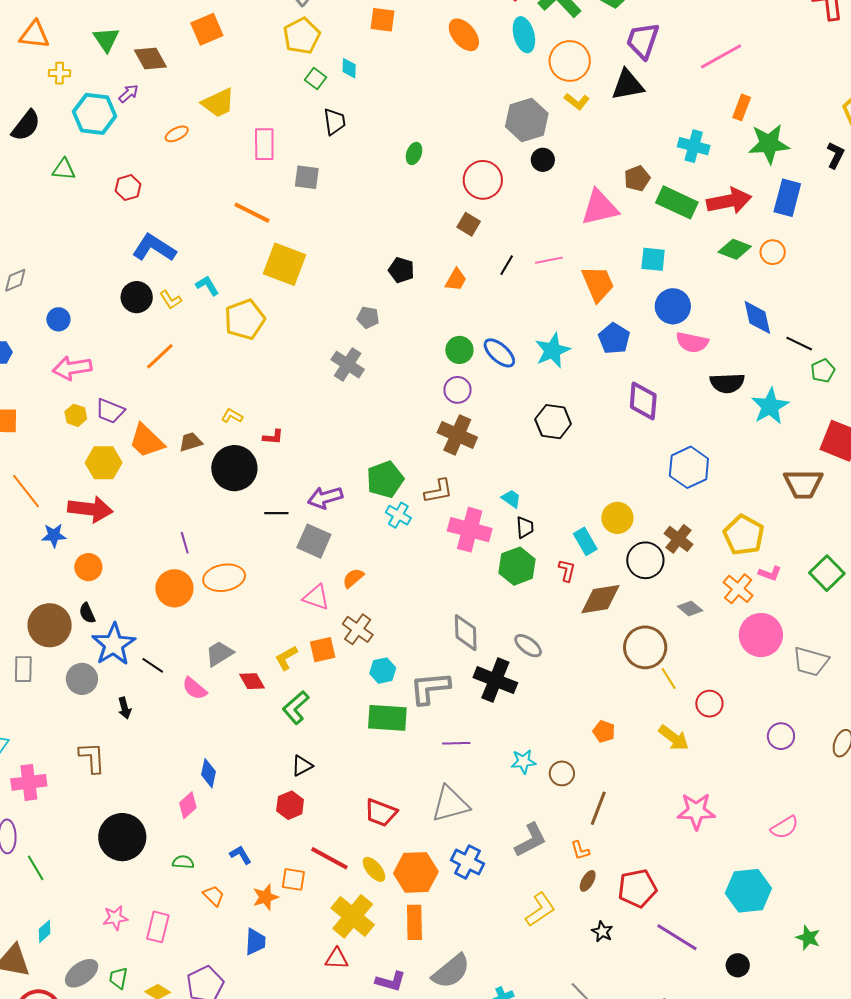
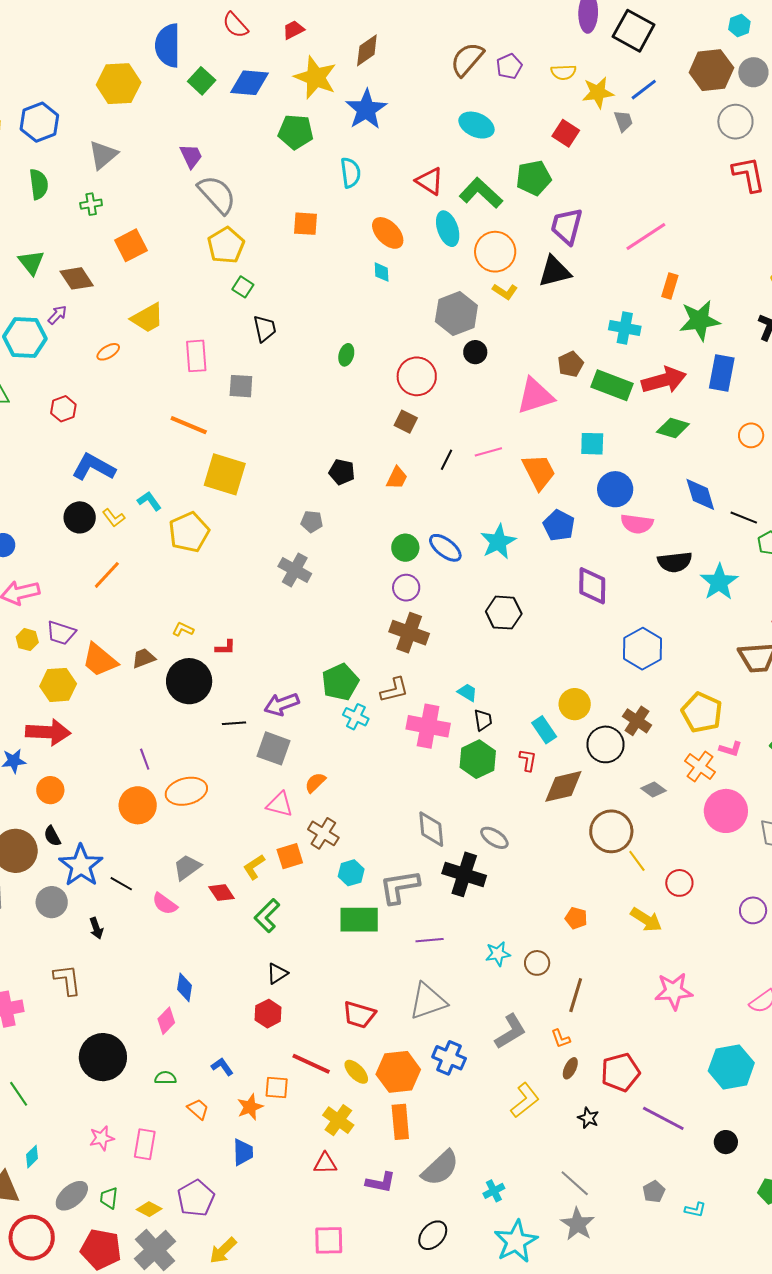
cyan diamond: (349, 68) -> (382, 272), moved
orange circle: (773, 252) -> (751, 435), moved
yellow cross: (353, 916) -> (338, 1120), size x0.7

